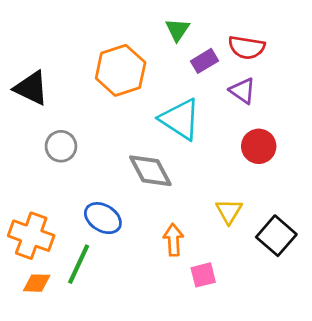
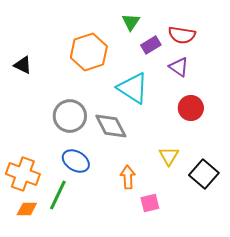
black triangle: (31, 88) -> (23, 65), size x0.7
gray circle: (61, 146) -> (70, 116), moved, size x1.4

